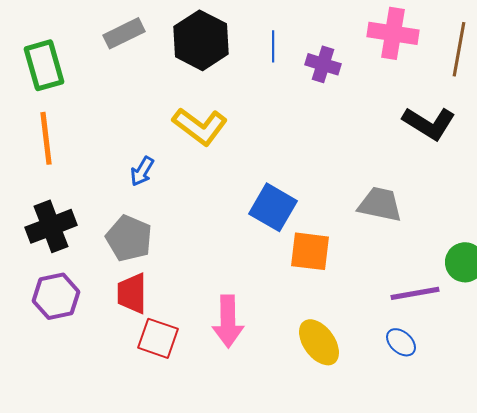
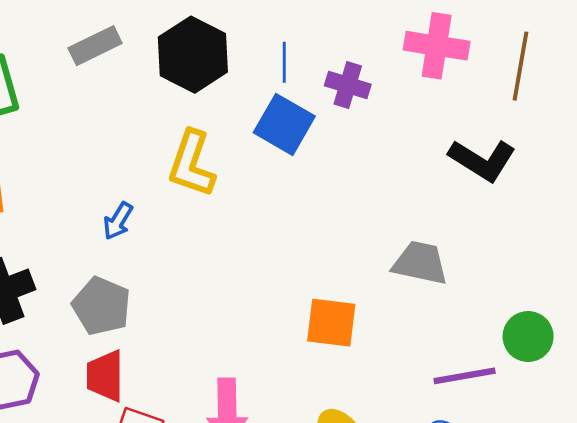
yellow L-shape: (200, 126) -> (192, 164), turned 72
blue square: (273, 207) -> (284, 124), moved

